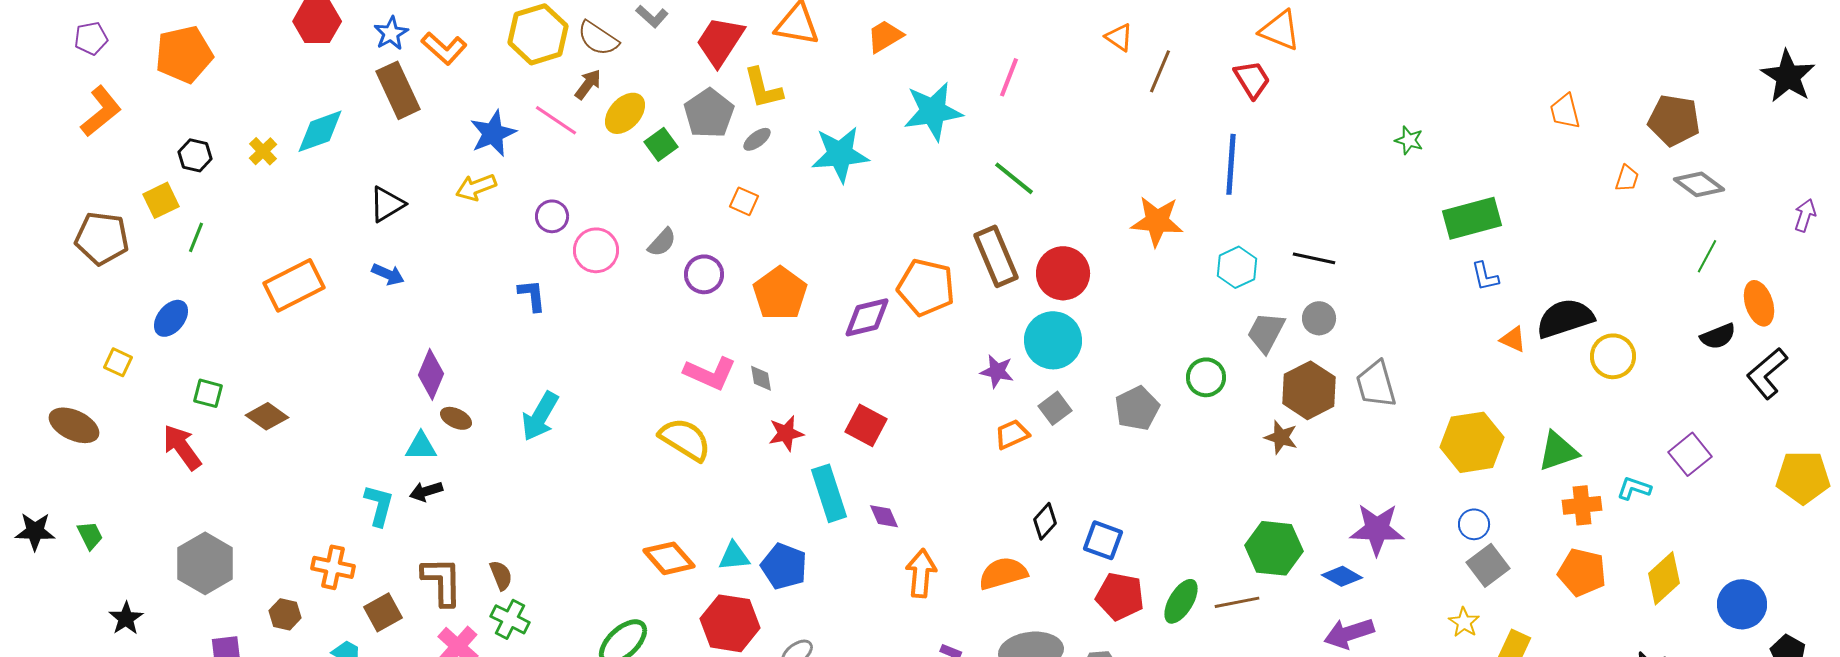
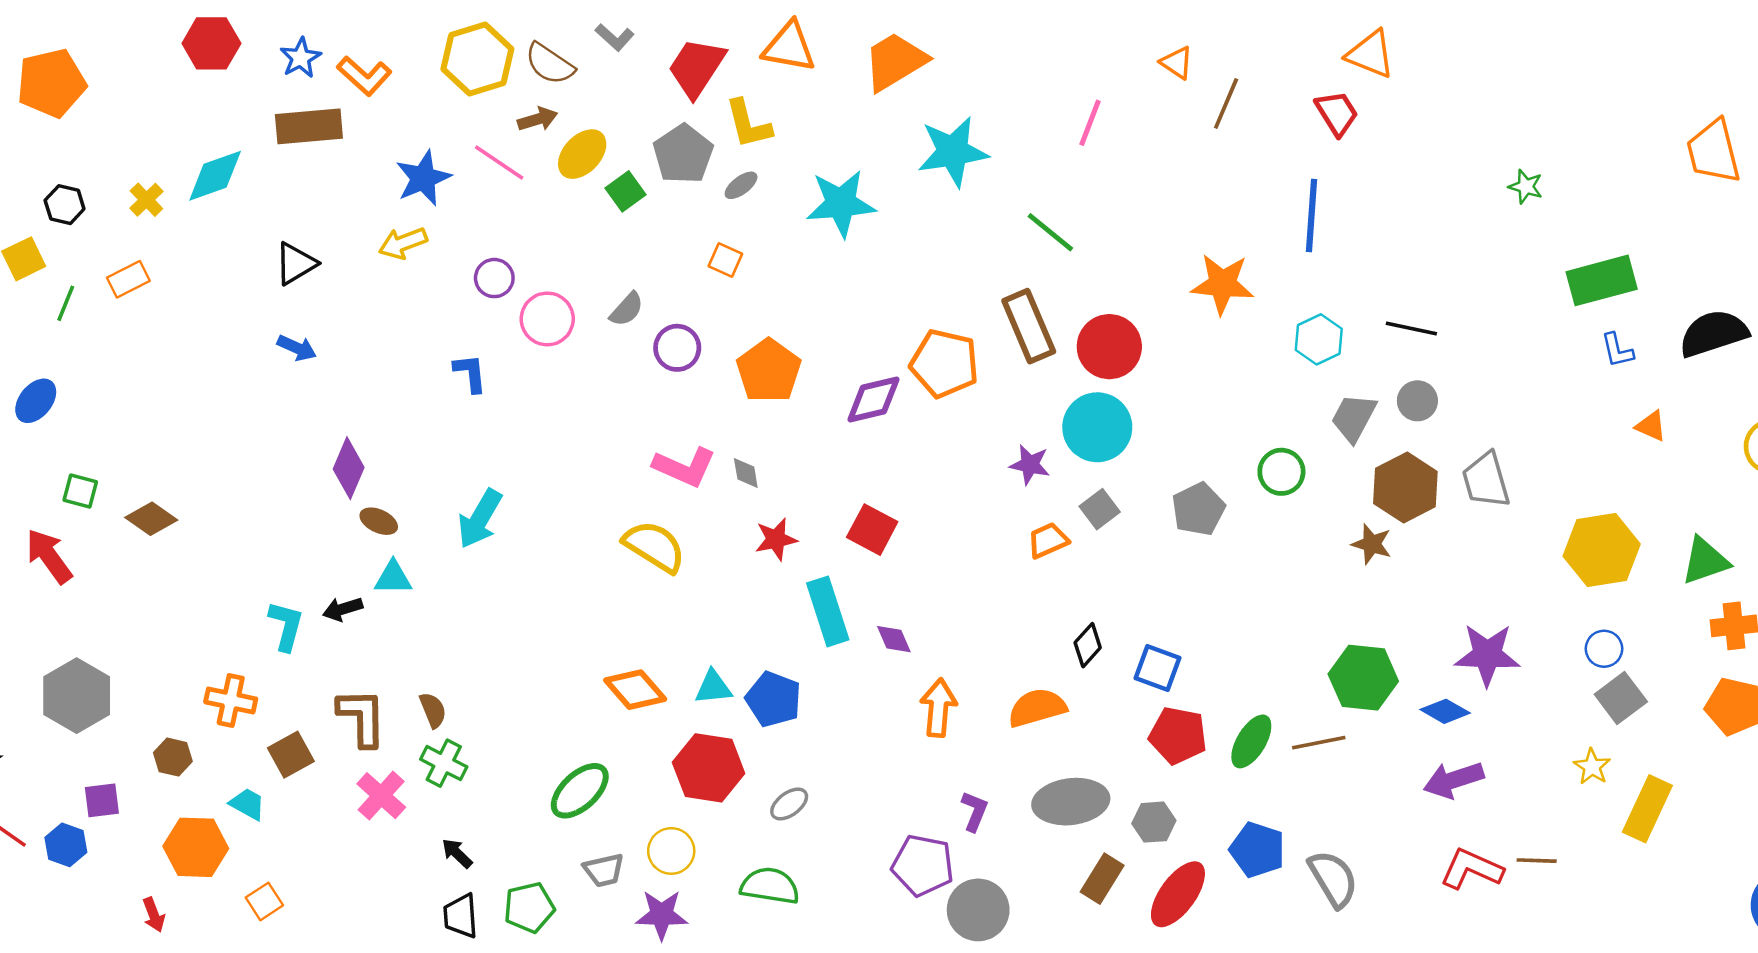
orange trapezoid: (885, 36) -> (895, 61), size x1.5
pink line: (1009, 77) -> (1090, 123), moved
brown arrow: (588, 84) -> (538, 119), turned 36
brown rectangle: (398, 90) -> (309, 126), turned -70
orange trapezoid: (1565, 111) -> (1714, 152), size x1.5
orange rectangle: (294, 285) -> (128, 279), moved, size x0.6
black semicircle: (1565, 318) -> (1714, 333), moved
cyan triangle: (421, 446) -> (393, 578), moved

